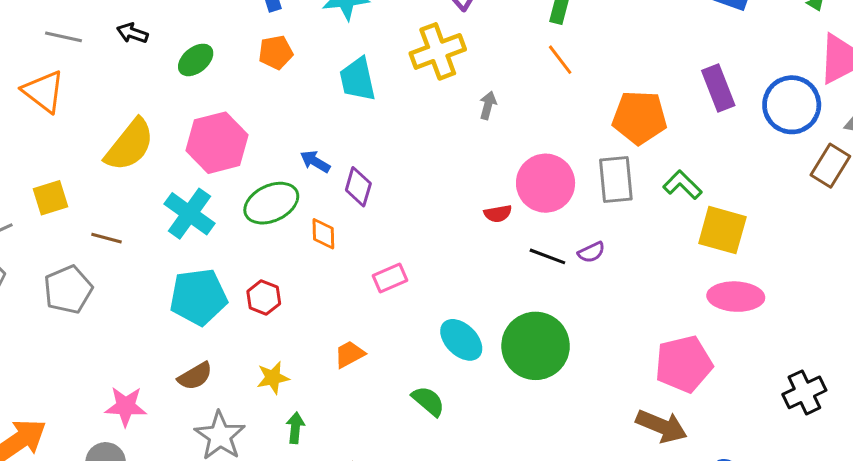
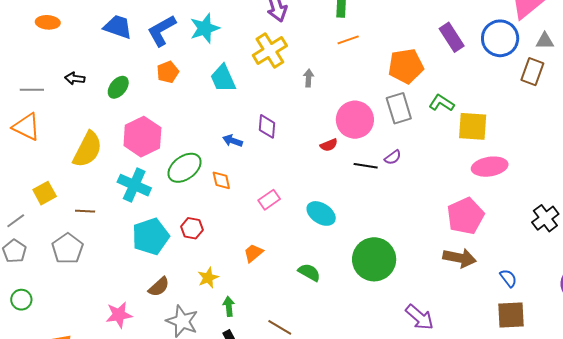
orange line: (560, 60) -> (348, 40), turned -60
blue arrow: (315, 161) -> (233, 141), moved
purple diamond: (358, 187) -> (267, 126), moved
cyan ellipse: (461, 340) -> (321, 213), moved
green circle: (536, 346) -> (374, 259), moved

